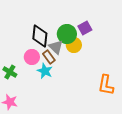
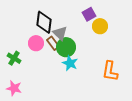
green circle: (67, 34) -> (66, 47), moved
yellow circle: (74, 45) -> (100, 26), moved
cyan star: (45, 71) -> (70, 63), moved

